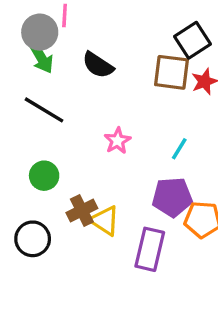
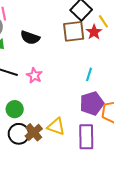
pink star: (117, 141) -> (34, 75), moved
brown cross: (82, 211) -> (34, 132), moved
black circle: (33, 239) -> (19, 134), moved

